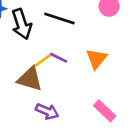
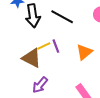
purple line: (58, 58) -> (56, 46), turned 32
purple arrow: (47, 111) -> (40, 85), turned 96

